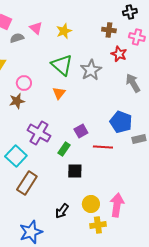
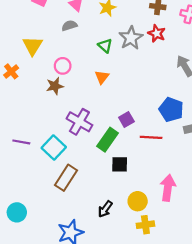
gray semicircle: (17, 38) -> (69, 26), moved
red star: (119, 54) -> (157, 33), moved
green triangle: (62, 65) -> (105, 46), size x0.6
gray star: (91, 70) -> (131, 38), moved
green rectangle: (64, 149) -> (107, 140), size x1.5
pink arrow: (117, 205) -> (168, 188), moved

